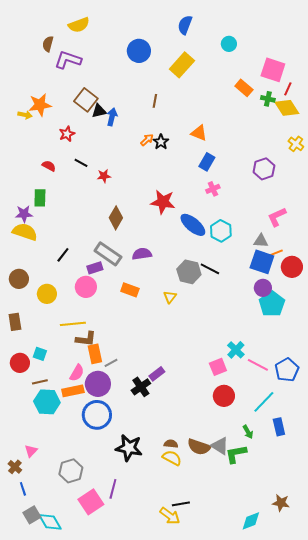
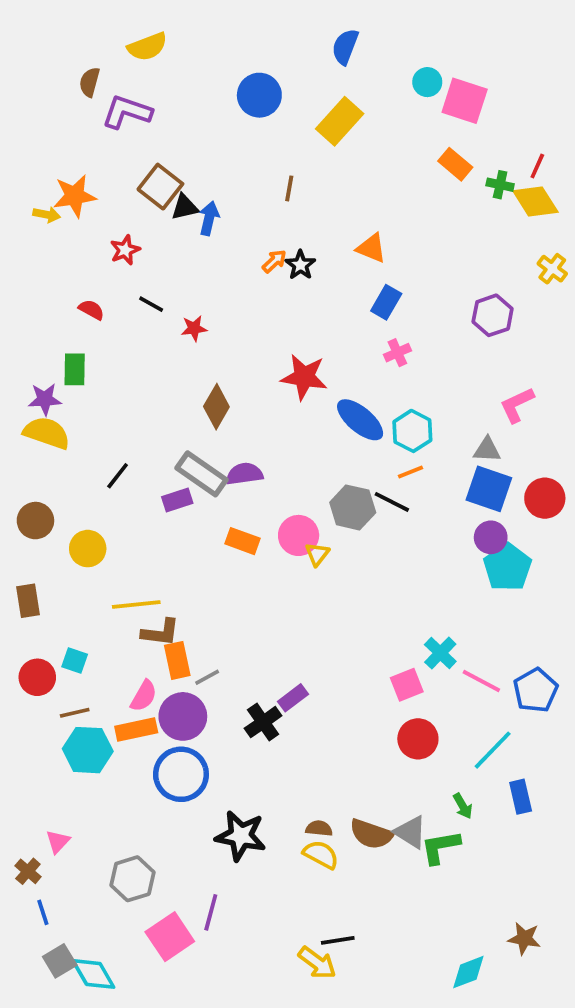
pink square: (273, 70) -> (465, 101), moved
orange line: (276, 253) -> (410, 472), moved
purple semicircle: (142, 254) -> (244, 474), moved
pink circle: (86, 287) -> (299, 535), moved

